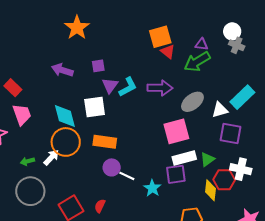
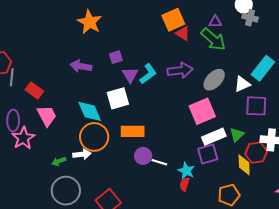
green arrow: (197, 62) -> (213, 39), turned -100
white arrow: (51, 157) -> (82, 154), turned 48
red semicircle: (100, 206) -> (184, 184), moved

